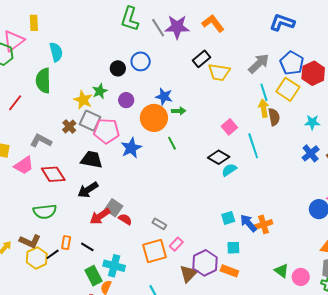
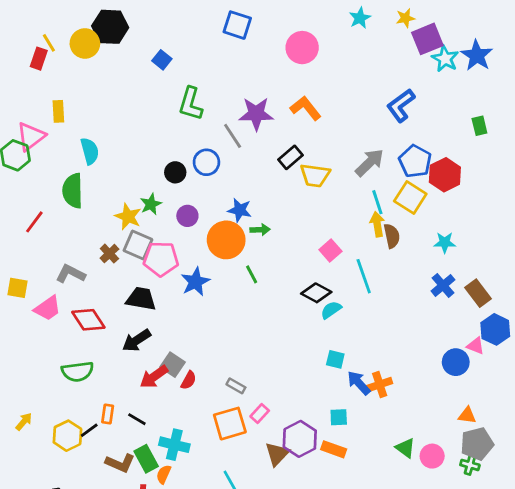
blue L-shape: (282, 22) -> (401, 105), turned -55
gray line: (158, 28) -> (233, 136), moved
cyan square: (228, 218) -> (335, 359), moved, turned 32
red semicircle: (125, 219) -> (189, 380), turned 88
brown L-shape: (30, 241) -> (120, 463), moved

